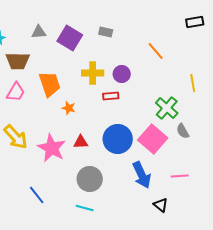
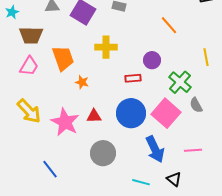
purple circle: (122, 74) -> (152, 60), moved
red rectangle: (111, 96) -> (133, 78), moved
cyan line: (85, 208) -> (141, 182), moved

